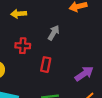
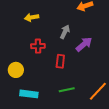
purple arrow: (84, 74) -> (84, 44), moved

